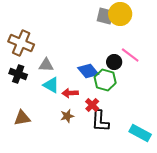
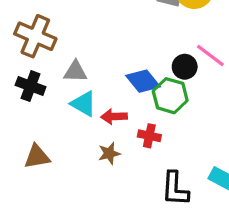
red cross: (92, 105) -> (149, 136), turned -32
black L-shape: (100, 121) -> (175, 189), moved

